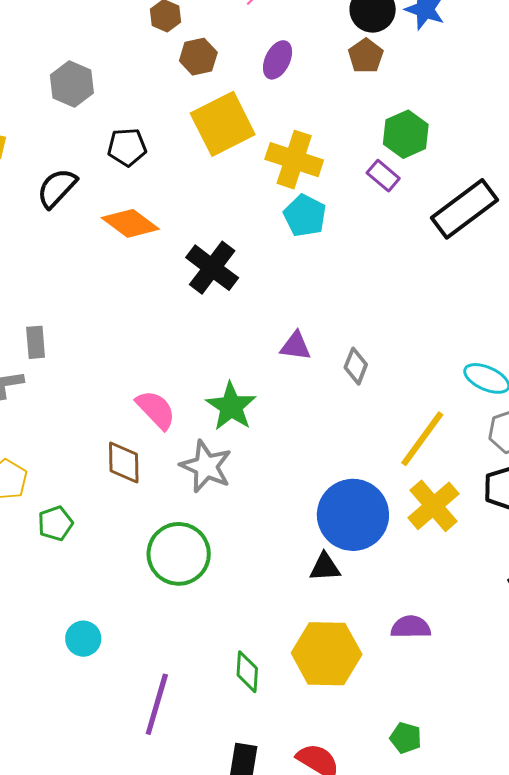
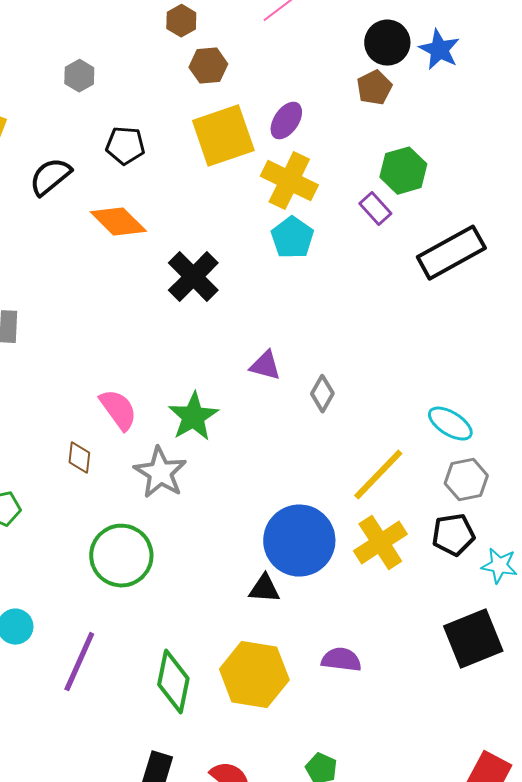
purple ellipse: (278, 60) -> (286, 121), moved
gray hexagon: (72, 84) -> (79, 76), size x0.7
brown diamond: (124, 462) -> (79, 458), size x0.7
green diamond: (247, 672) -> (173, 682), size x1.5
purple line: (157, 704) -> (79, 662), moved

